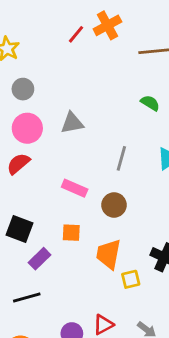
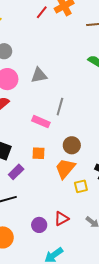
gray line: (121, 158) -> (60, 107), moved
brown circle: (114, 205) -> (72, 145), moved
orange trapezoid: (108, 254) -> (65, 169), turned 30

